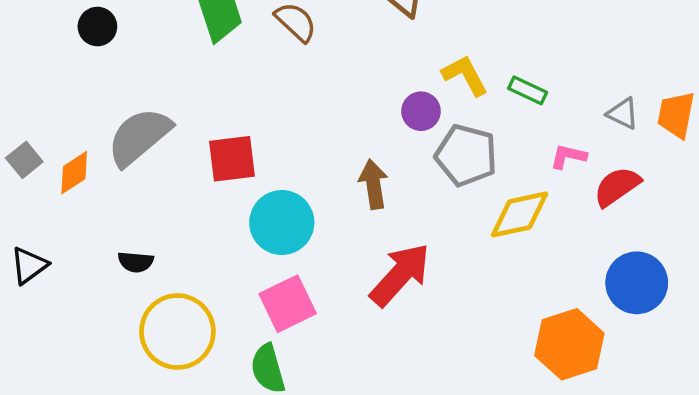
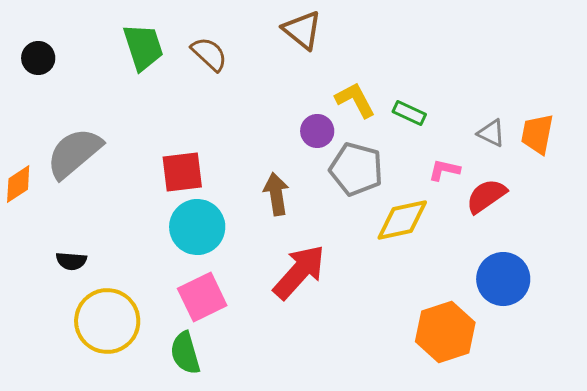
red square: (232, 159) -> (182, 172), moved

